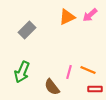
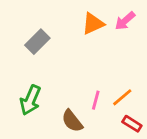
orange line: (88, 70) -> (122, 97), turned -63
red rectangle: (95, 89) -> (132, 124), turned 32

